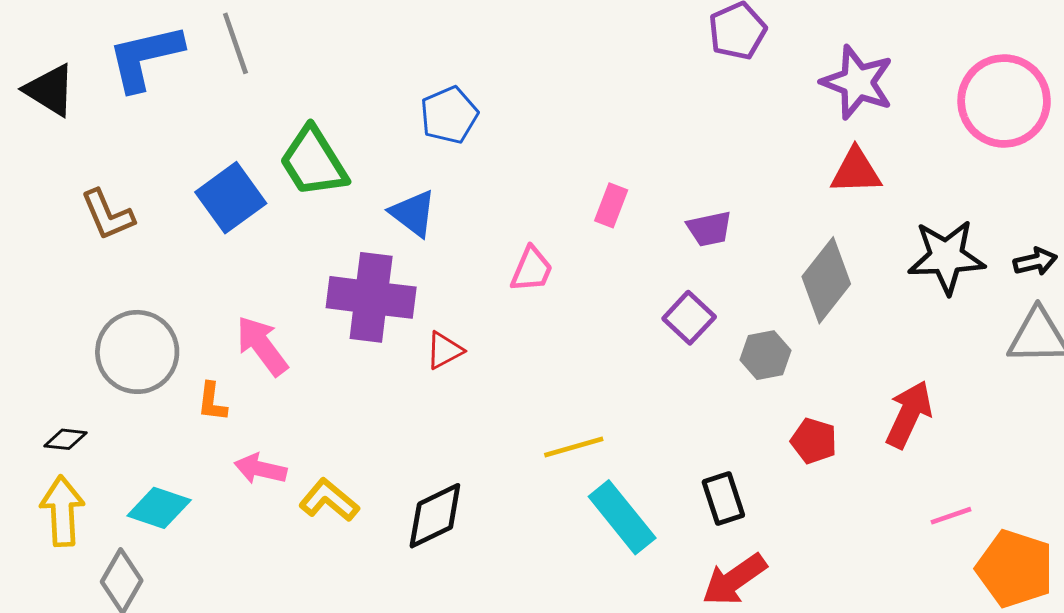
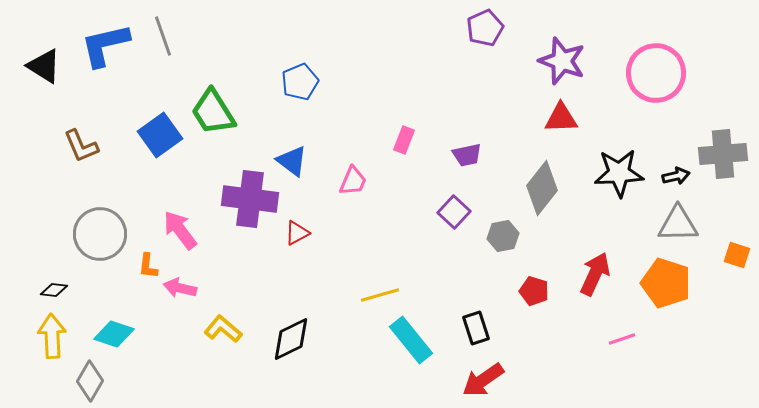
blue triangle: (413, 213) -> (292, 161), moved
pink arrow: (260, 469) -> (180, 288), moved
orange pentagon: (1015, 569) -> (666, 283), moved

